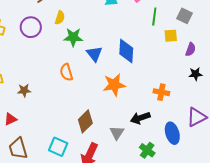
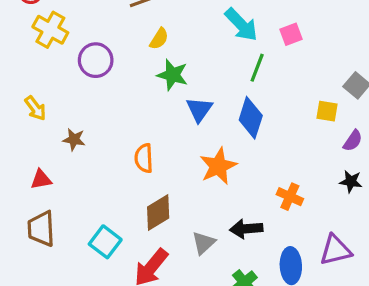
green line: (154, 16) -> (257, 68), moved
purple circle: (31, 27) -> (96, 60), moved
orange semicircle: (66, 72) -> (144, 158), moved
orange star: (114, 85) -> (218, 166), turned -30

